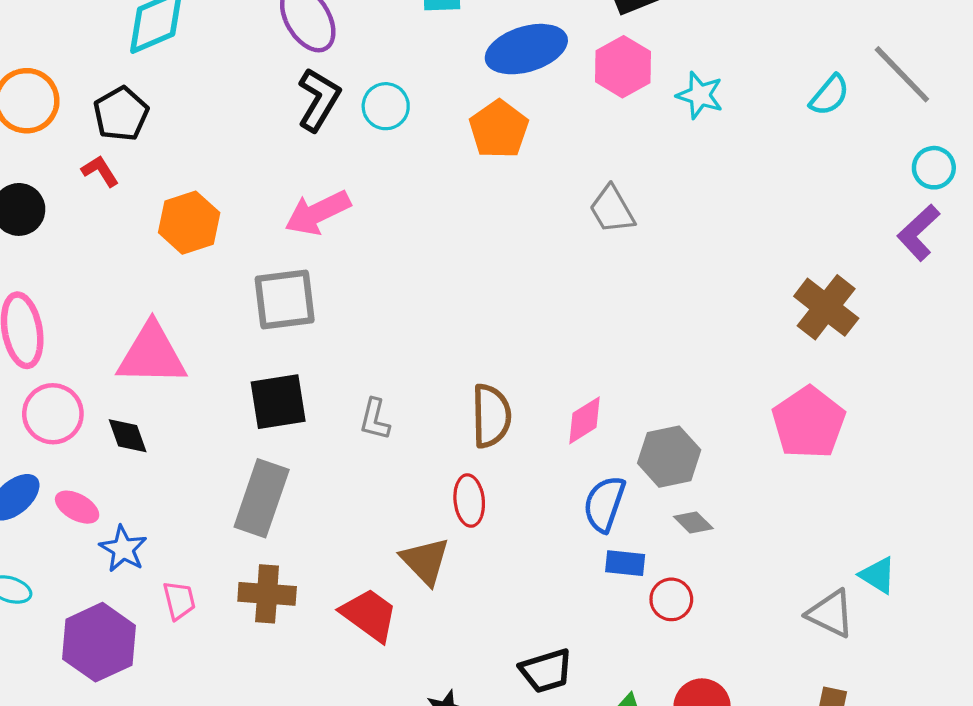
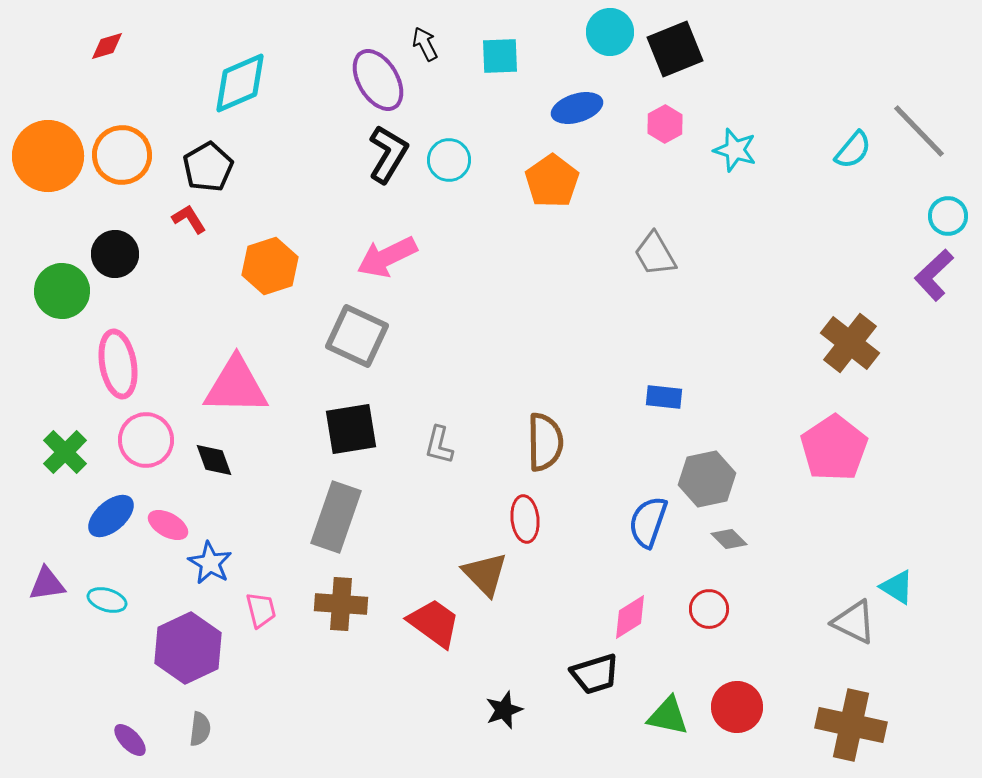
blue ellipse: (526, 49) -> (577, 108), size x0.7
pink hexagon: (623, 67) -> (665, 124), size x0.7
gray square: (285, 300) -> (357, 336), turned 32
pink diamond: (585, 420) -> (630, 617), moved
blue rectangle: (625, 563) -> (664, 397), moved

